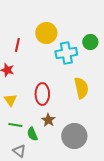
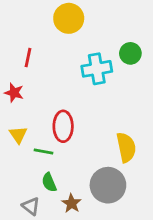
yellow circle: (46, 33) -> (69, 18), moved
yellow semicircle: (81, 88) -> (126, 147), moved
brown star: (48, 120) -> (72, 203), moved
green line: (15, 125) -> (43, 152), moved

